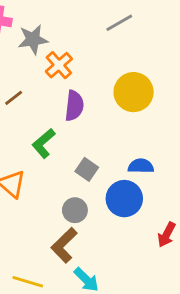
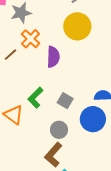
orange cross: (59, 65) -> (31, 39), moved
yellow circle: (134, 92) -> (77, 26), moved
green L-shape: (44, 143) -> (35, 98), moved

